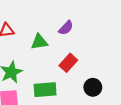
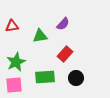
black circle: (93, 87) -> (76, 78), moved

